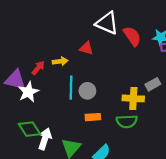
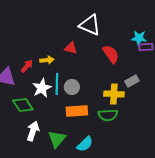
red semicircle: (132, 36) -> (111, 54), moved
white star: (28, 92) -> (42, 88), moved
orange rectangle: (93, 117) -> (77, 111), size x1.5
green diamond: (29, 129) -> (23, 105), moved

